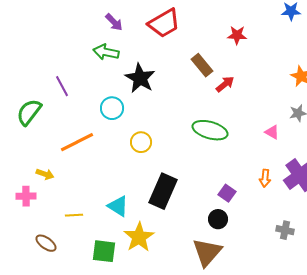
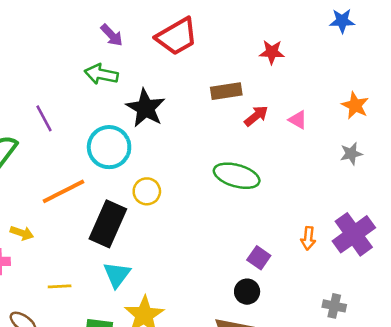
brown rectangle: (202, 65) -> (226, 91), turned -60
cyan circle: (112, 108) -> (109, 147), size x1.4
pink triangle: (272, 132) -> (298, 120), moved
black rectangle: (163, 191) -> (108, 224), moved
cyan triangle: (118, 206) -> (117, 275), turned 35

